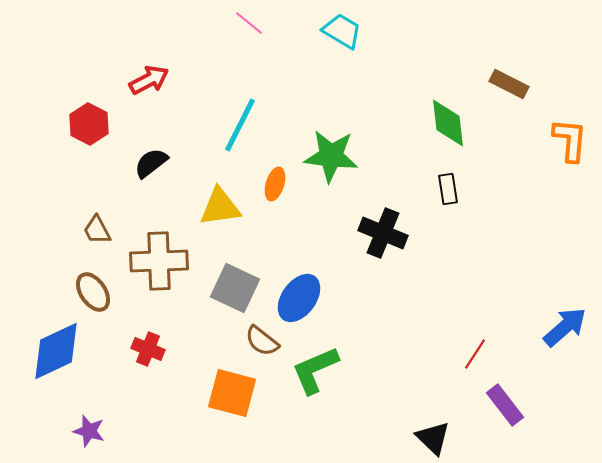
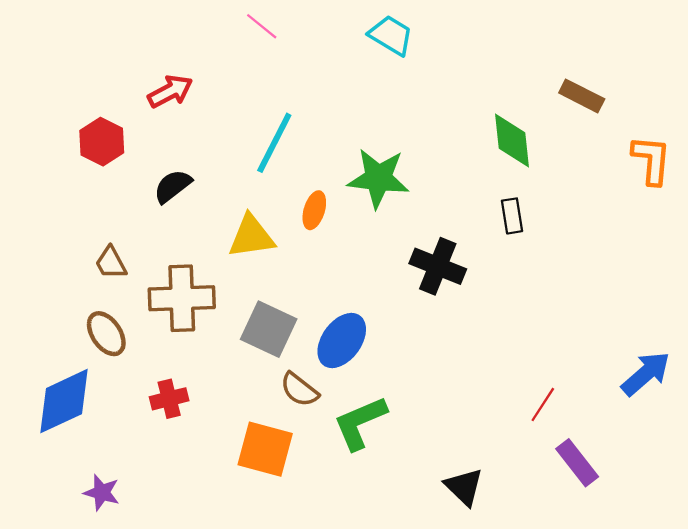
pink line: (249, 23) -> (262, 26), moved
red cross: (148, 349) -> (169, 399), turned -36
black triangle: (433, 438) -> (464, 487), moved

